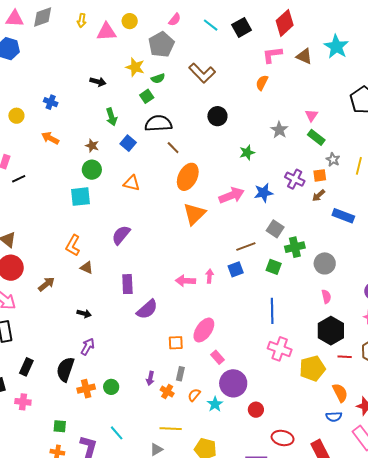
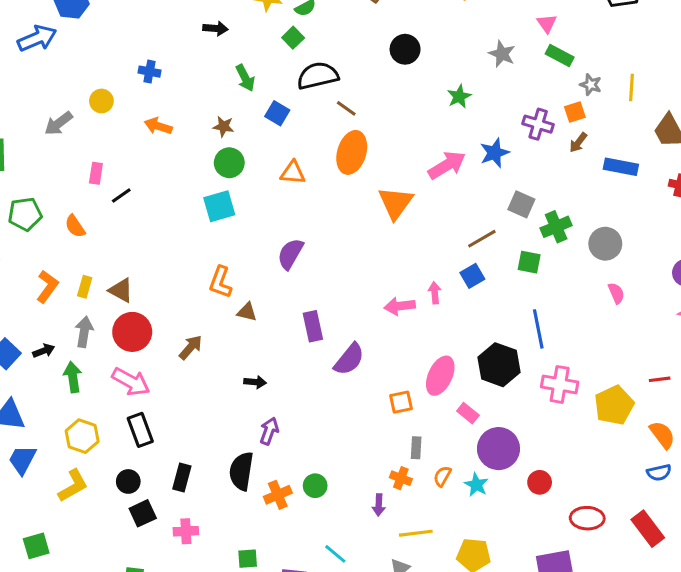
orange ellipse: (188, 177) -> (352, 152), moved
black hexagon: (331, 331) -> (499, 365), moved
purple arrow: (150, 378) -> (379, 505), moved

